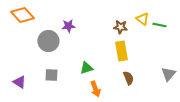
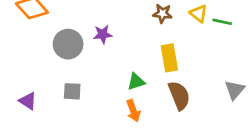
purple star: (68, 26) -> (103, 34), moved
brown star: (120, 27) -> (162, 14), moved
green triangle: (86, 68) -> (136, 82), moved
brown semicircle: (128, 78) -> (179, 95), size x1.5

